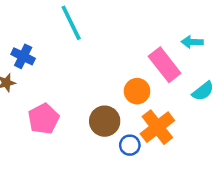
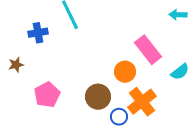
cyan arrow: (192, 42) -> (178, 15), moved
blue cross: (23, 56) -> (38, 33), moved, turned -36

